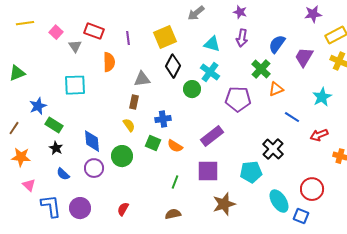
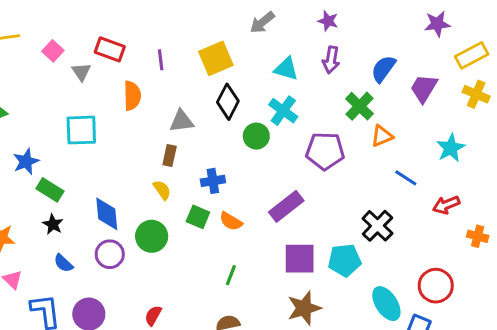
purple square: (208, 171) -> (300, 259), moved

